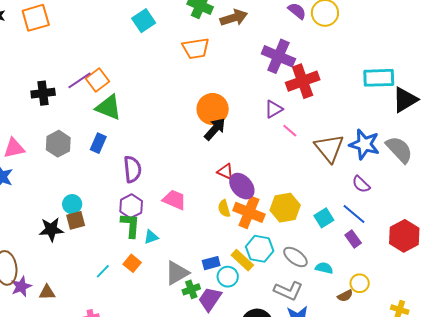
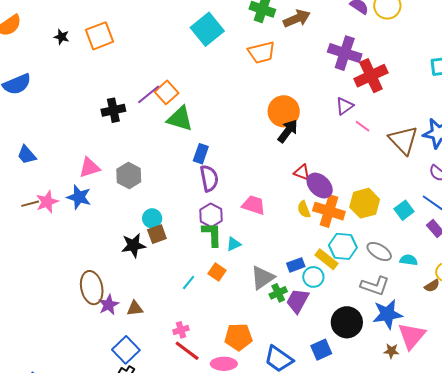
cyan square: (144, 21) -> (207, 29), size x1.4
blue rectangle: (98, 143) -> (201, 154), moved
gray hexagon: (58, 144) -> (129, 175), moved

